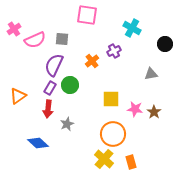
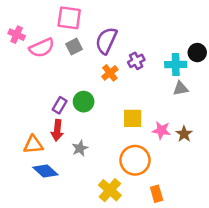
pink square: (87, 15) -> (69, 18), moved
cyan cross: (132, 28) -> (176, 65), moved, turned -30
pink cross: (14, 29) -> (17, 35), turned -32
gray square: (62, 39) -> (74, 47), turned -32
purple semicircle: (54, 65) -> (106, 41), moved
orange triangle: (18, 96) -> (33, 145), moved, turned 30
yellow cross: (104, 159) -> (110, 190), moved

